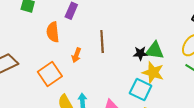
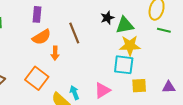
orange semicircle: (53, 32) -> (41, 37), moved, turned -96
black star: (140, 53) -> (107, 18), moved

